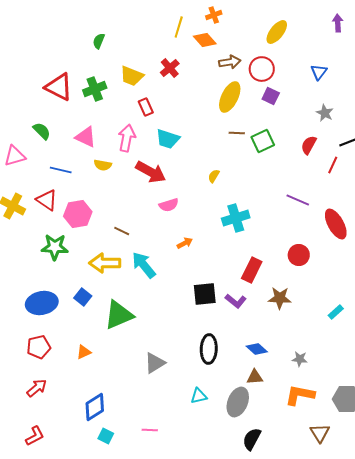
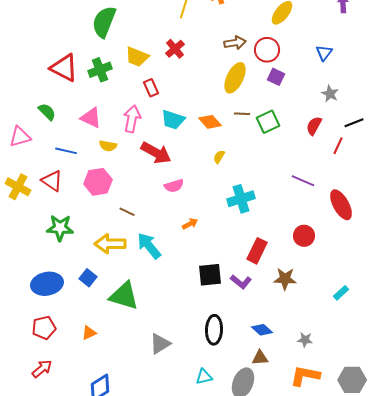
orange diamond: (205, 40) -> (210, 122), moved
green semicircle: (99, 41) -> (104, 22), size x2.0
pink hexagon: (78, 214) -> (98, 182), moved
green triangle: (119, 315) -> (124, 296), turned 40

